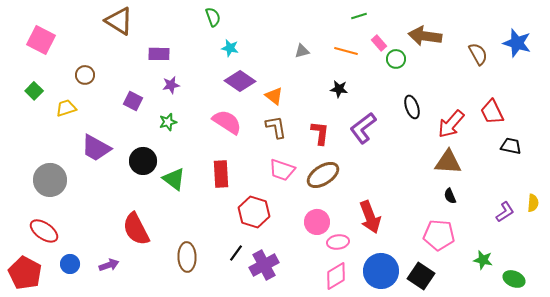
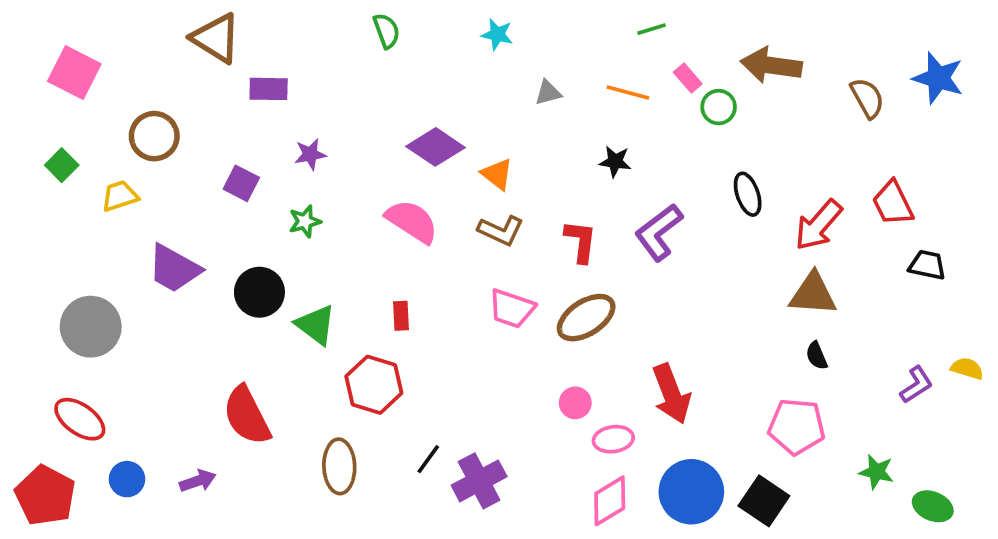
cyan star: (230, 48) -> (497, 34), moved
purple rectangle: (159, 54) -> (269, 89), moved
brown circle: (85, 75) -> (154, 136), size x1.4
brown L-shape: (276, 127) -> (501, 230), turned 125
red rectangle: (221, 174) -> (401, 316), size x0.6
yellow semicircle: (533, 203) -> (967, 368), turned -78
red hexagon: (254, 212) -> (374, 385), moved
pink circle: (317, 222) -> (575, 403), size x0.7

